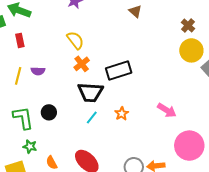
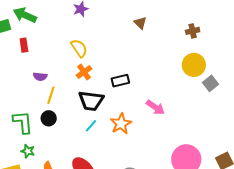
brown cross: (188, 26) -> (193, 31), moved, turned 32
black rectangle: (119, 70) -> (120, 81), size x0.7
yellow line: (18, 76) -> (51, 95), moved
pink arrow: (167, 110) -> (155, 107), moved
orange star: (122, 114) -> (121, 124), size x1.5

